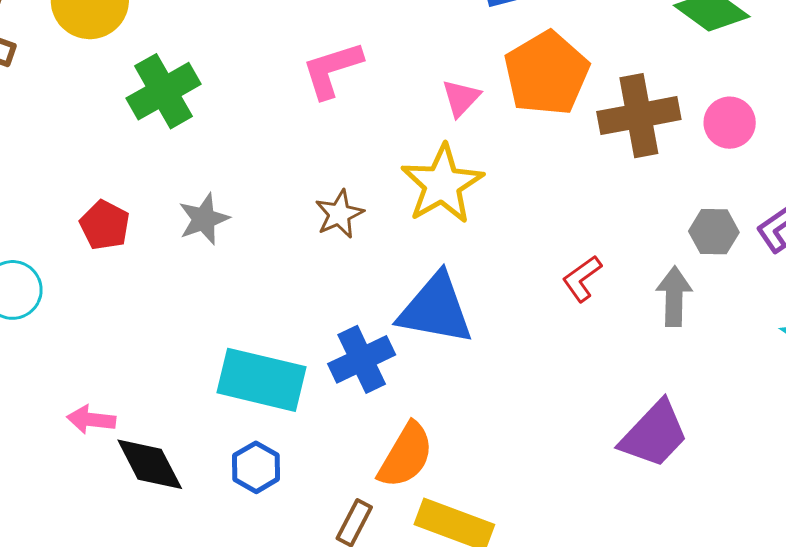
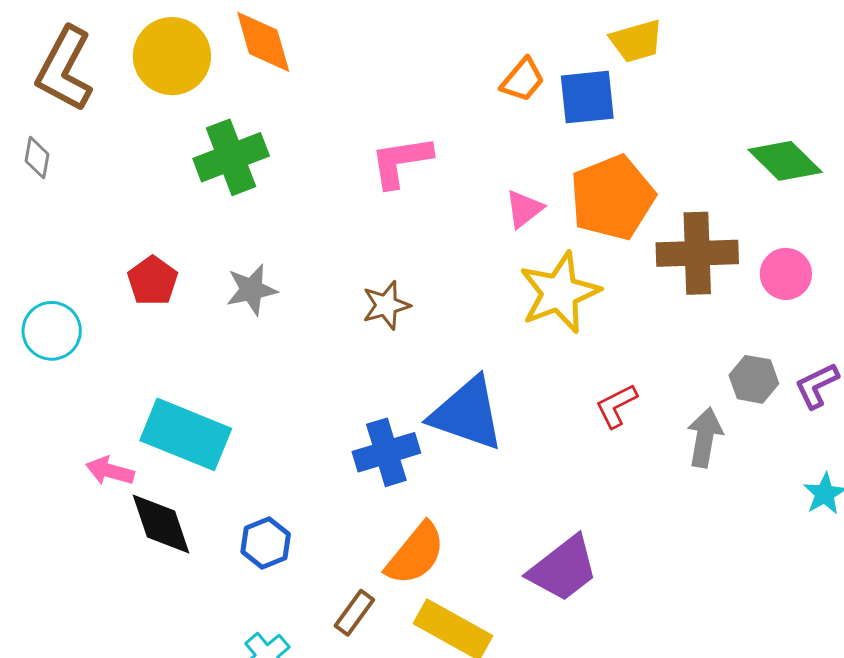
yellow star: (442, 184) -> (559, 293), moved
cyan rectangle: (262, 380) -> (186, 434), moved
purple trapezoid: (654, 434) -> (563, 569), moved

